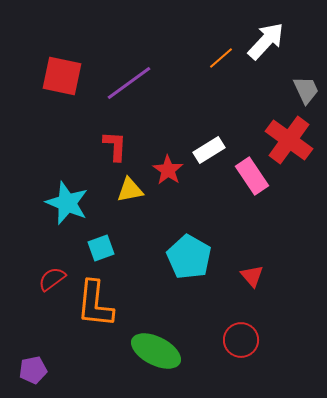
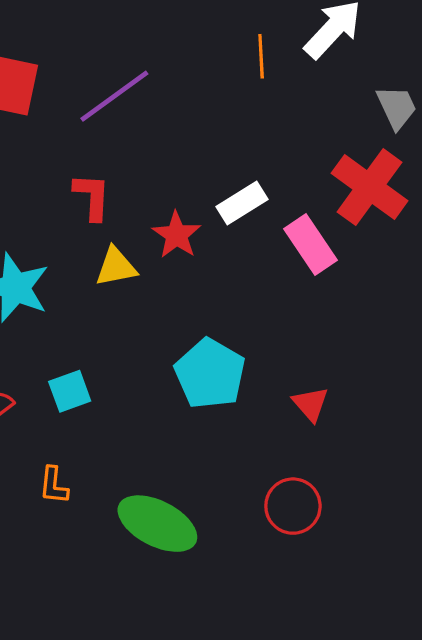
orange line: (221, 58) -> (261, 56), turned -52
cyan square: (101, 248) -> (70, 391), moved
orange L-shape: (95, 304) -> (54, 485), moved, size x0.5

